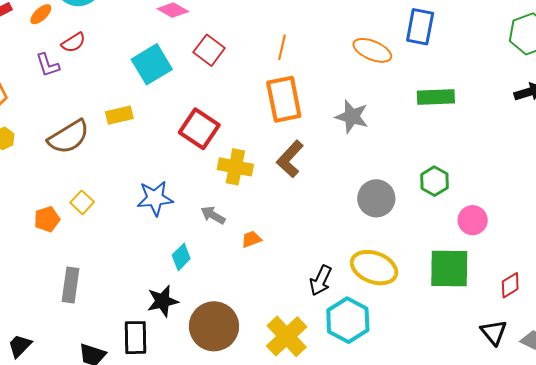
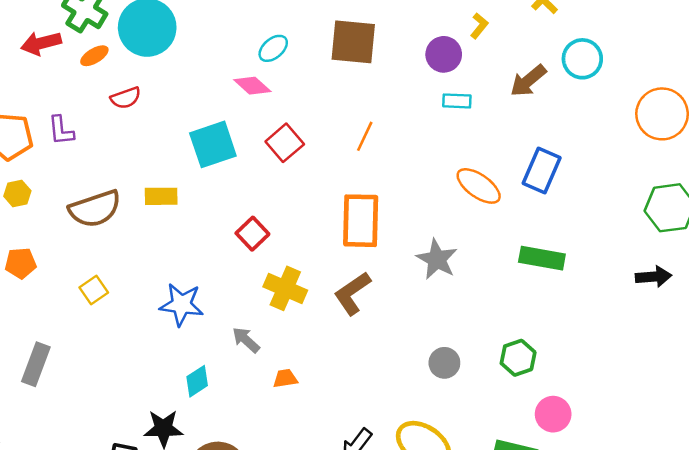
orange line: (282, 47) -> (365, 136), moved
purple L-shape: (48, 65) -> (61, 130), moved
red square: (199, 129) -> (252, 234), size x0.7
gray circle: (376, 198) -> (444, 363), size x0.7
orange pentagon: (47, 219) -> (21, 263), moved
gray rectangle: (71, 285) -> (36, 364), moved

